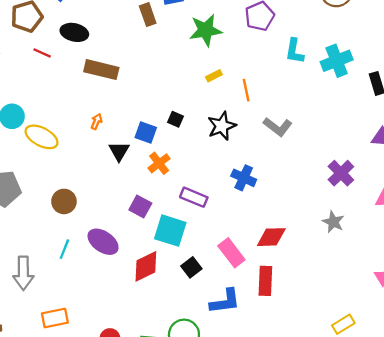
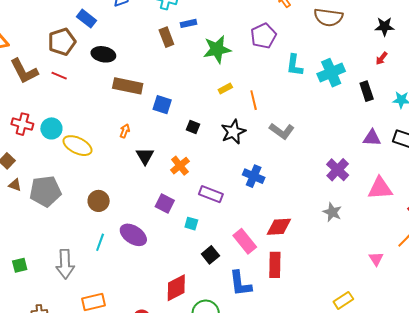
red line: (42, 53) -> (59, 76), moved
blue square: (146, 132) -> (162, 105), moved
cyan square: (170, 231) -> (191, 224), size x0.5
red diamond: (146, 266) -> (176, 288), moved
blue L-shape: (225, 301) -> (240, 284), turned 92

